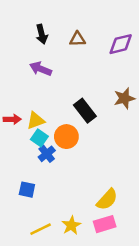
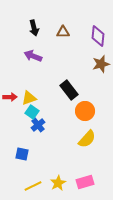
purple diamond: (121, 44) -> (98, 36), turned -70
brown star: (124, 98) -> (101, 64), moved
orange circle: (66, 137) -> (85, 111), moved
yellow semicircle: (107, 199) -> (87, 139), moved

